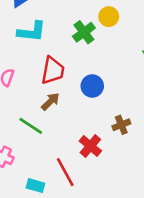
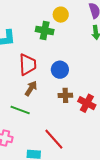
green cross: (84, 32) -> (45, 30), turned -30
brown cross: (121, 125) -> (65, 95), moved, turned 32
red cross: (90, 146) -> (87, 103), moved

